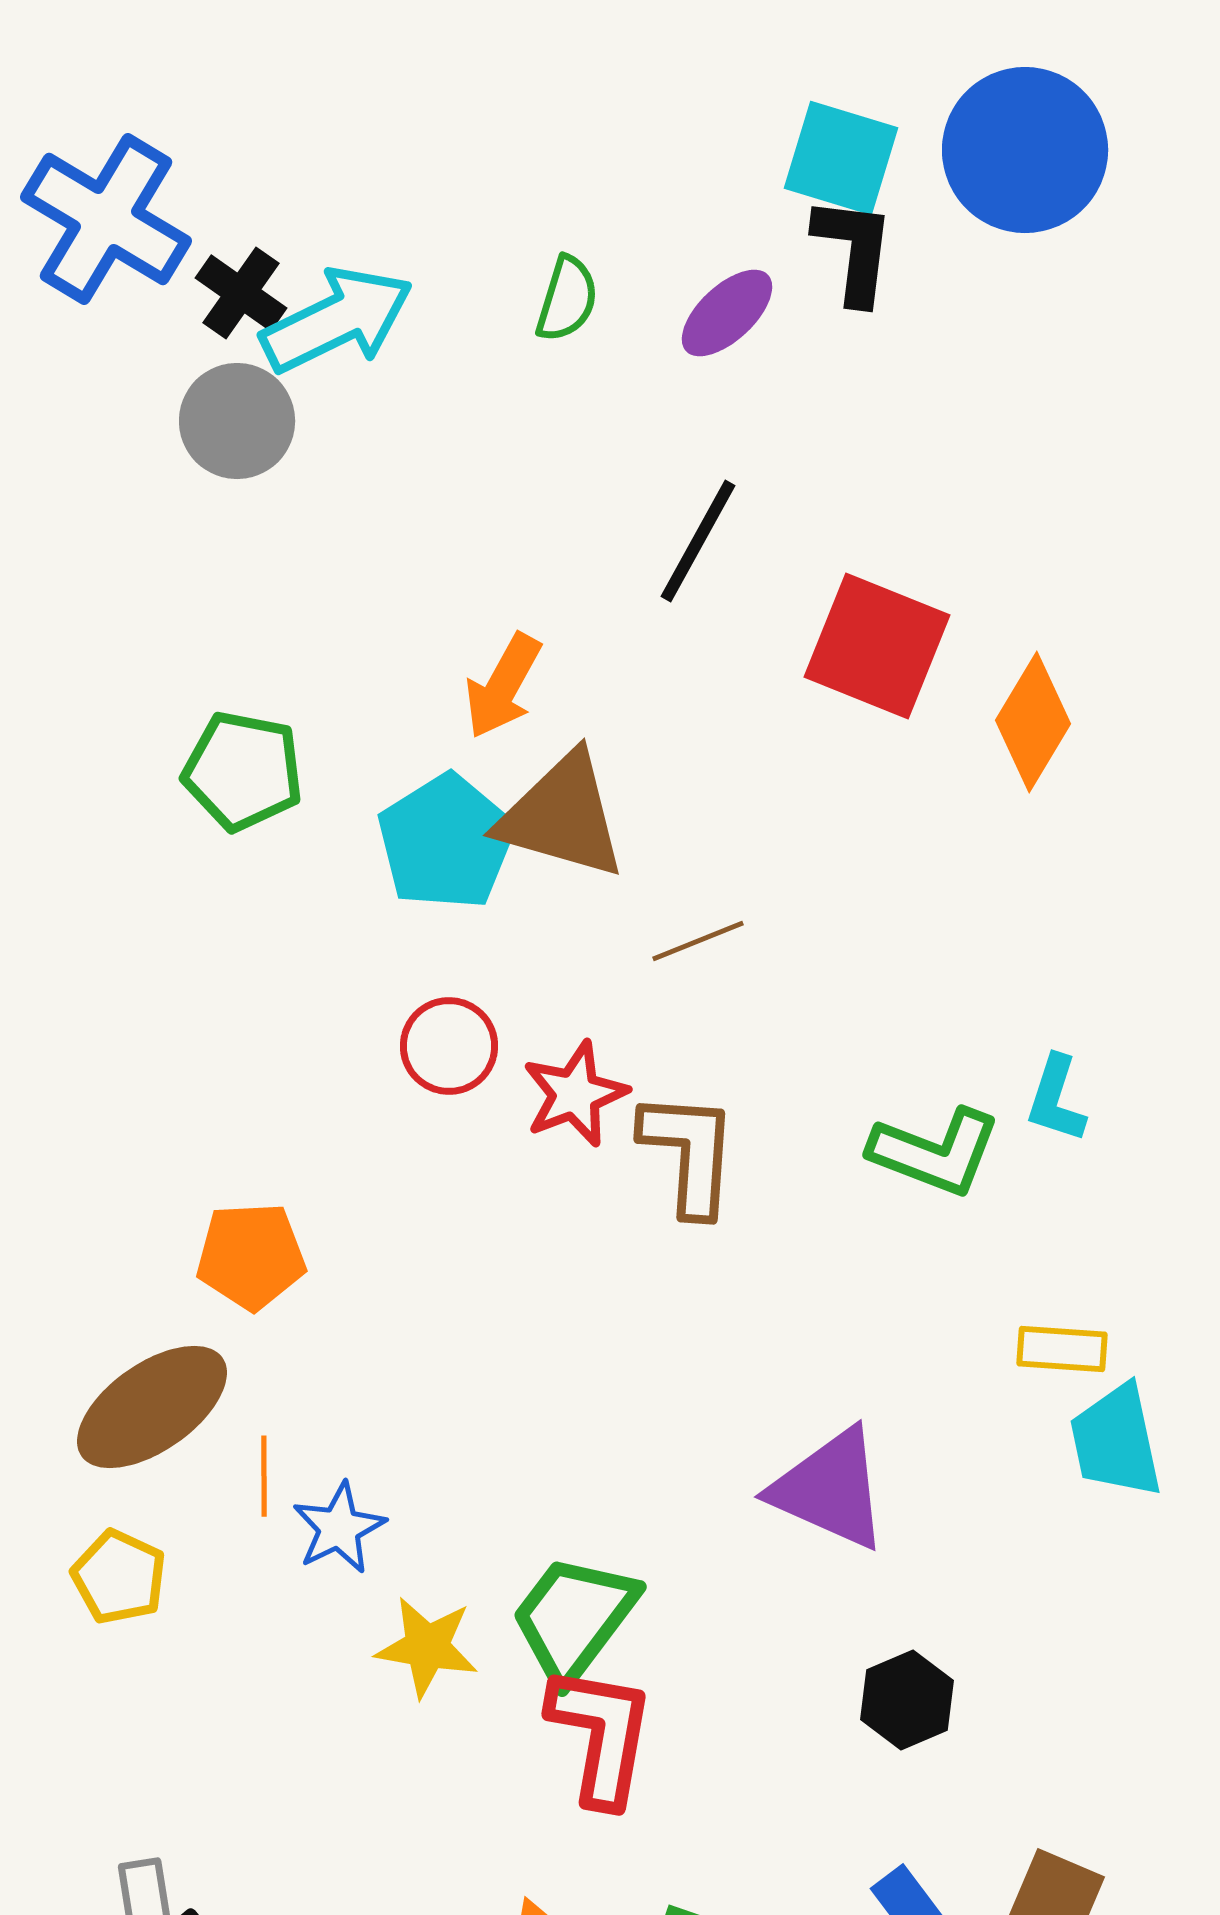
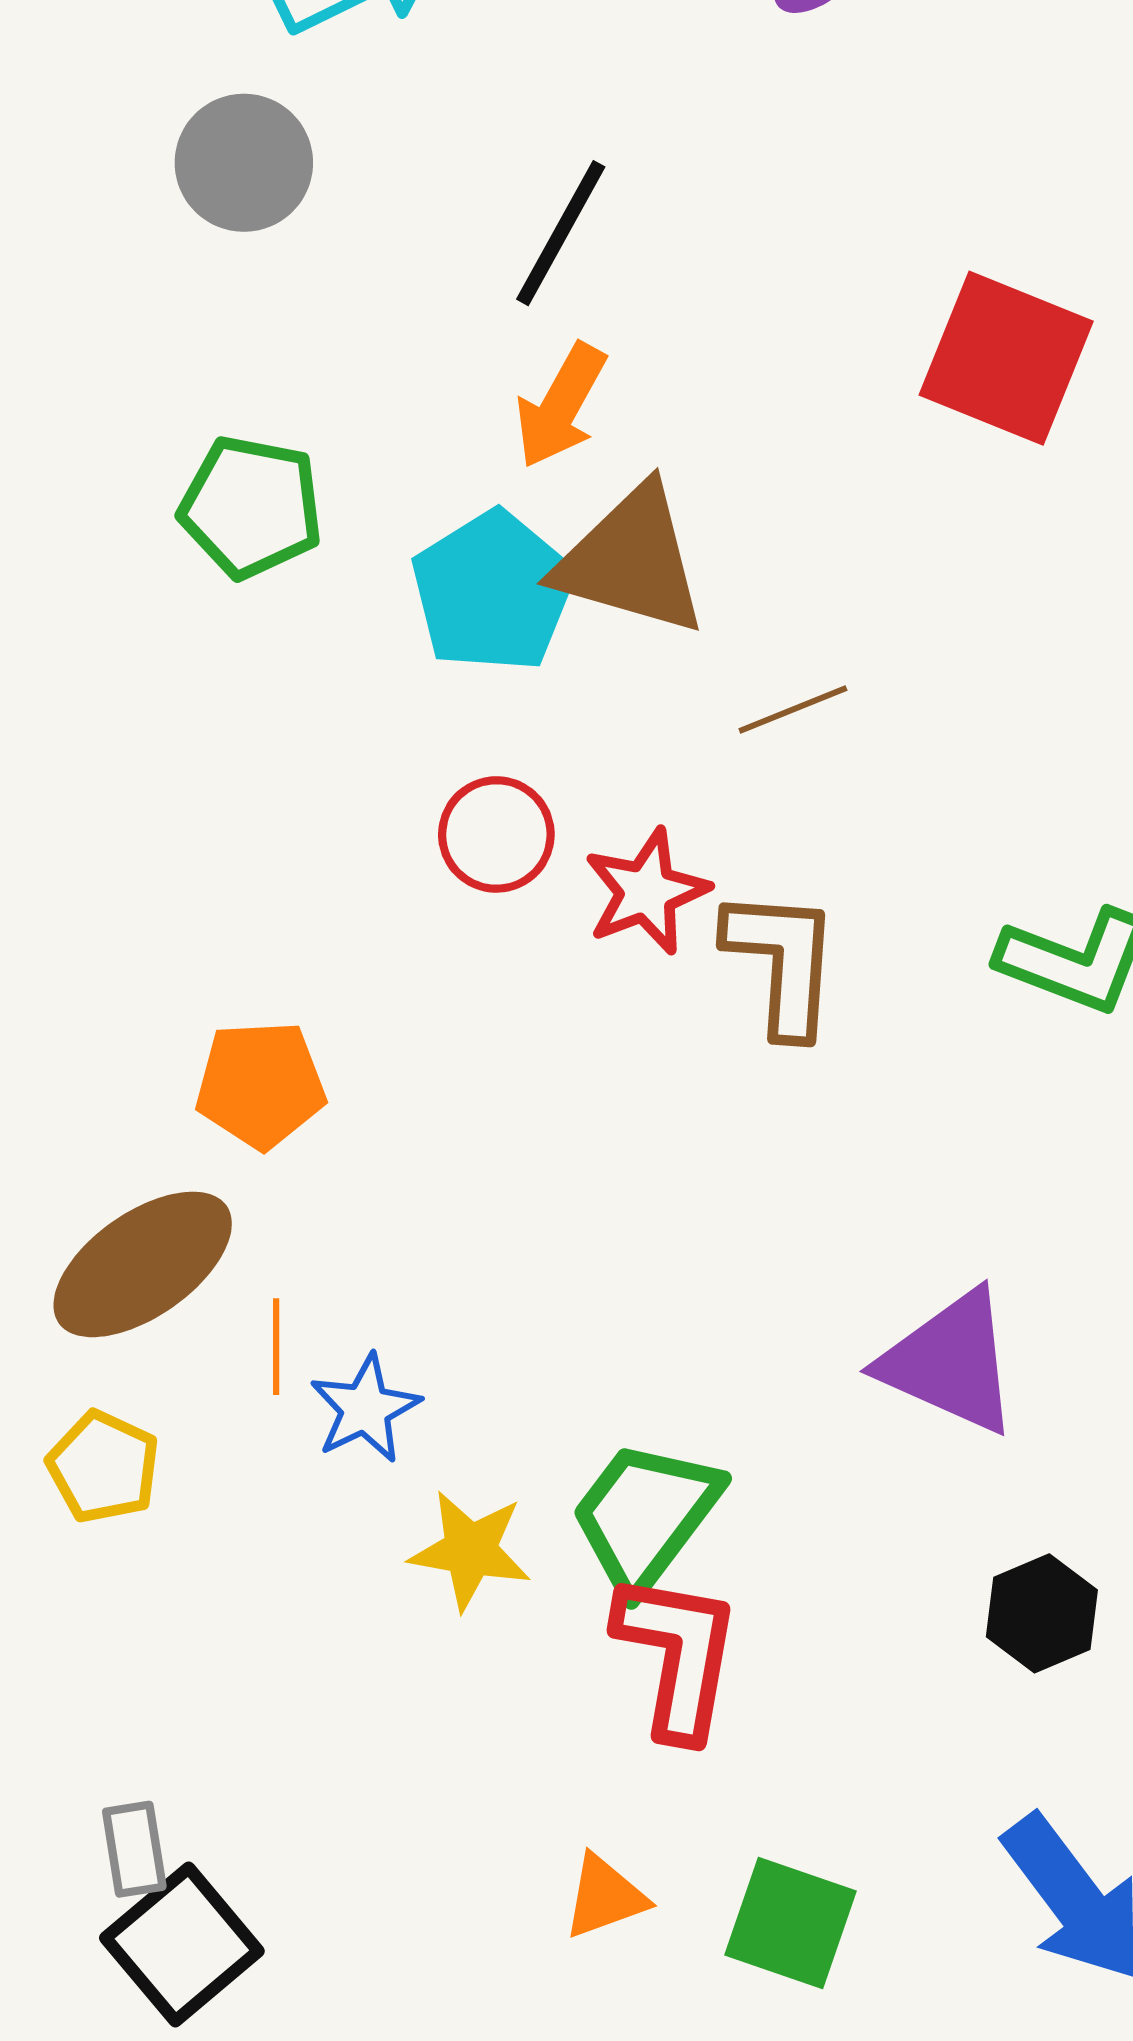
gray circle: (237, 421) -> (244, 163), moved
black line: (698, 541) -> (561, 233), moved

